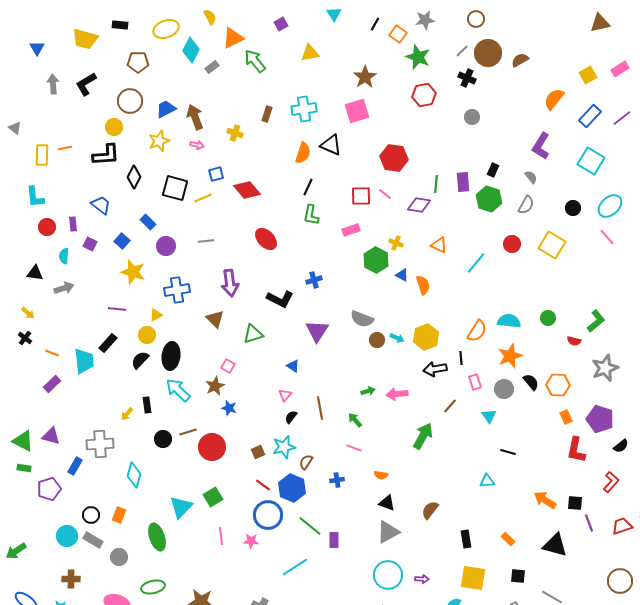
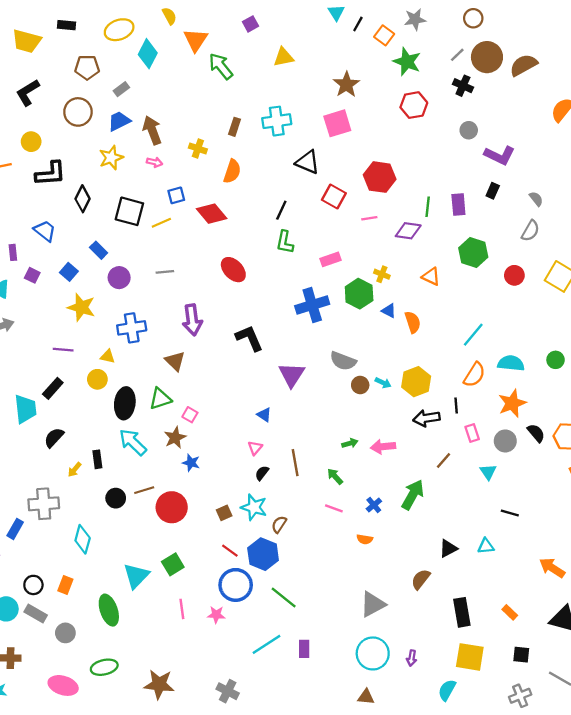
cyan triangle: (334, 14) -> (336, 13), moved
orange triangle: (233, 38) -> (196, 40), turned -30
brown semicircle: (520, 60) -> (524, 65), size x1.4
gray rectangle: (212, 67) -> (121, 89), moved
yellow circle: (114, 127) -> (31, 142), moved
purple L-shape: (541, 146) -> (500, 155), moved, turned -96
orange semicircle: (303, 153) -> (232, 171), moved
pink line: (385, 194) -> (369, 218), turned -48
red square: (361, 196) -> (334, 196), moved, turned 30
green hexagon: (489, 199) -> (473, 252), moved
cyan line: (476, 263) -> (473, 335), moved
blue cross: (314, 280) -> (312, 305), moved, size x1.8
black L-shape: (280, 299) -> (249, 338), turned -140
yellow triangle: (156, 315) -> (108, 356), turned 40
green triangle: (253, 334) -> (160, 399), moved
black semicircle: (140, 360) -> (54, 438), moved
cyan star: (284, 447) -> (254, 507), turned 30
blue cross: (337, 480) -> (374, 505), moved, turned -32
black triangle: (387, 503) -> (448, 548), moved, turned -48
black rectangle: (466, 539) -> (462, 612), size x1.4
purple rectangle: (334, 540) -> (304, 649), moved
purple arrow: (422, 579) -> (412, 658), turned 96

